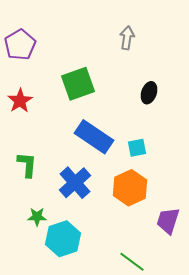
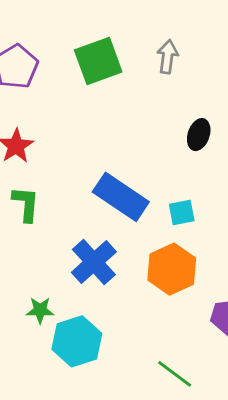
green square: (78, 84) -> (98, 61), moved
green L-shape: (27, 165) -> (26, 204), moved

